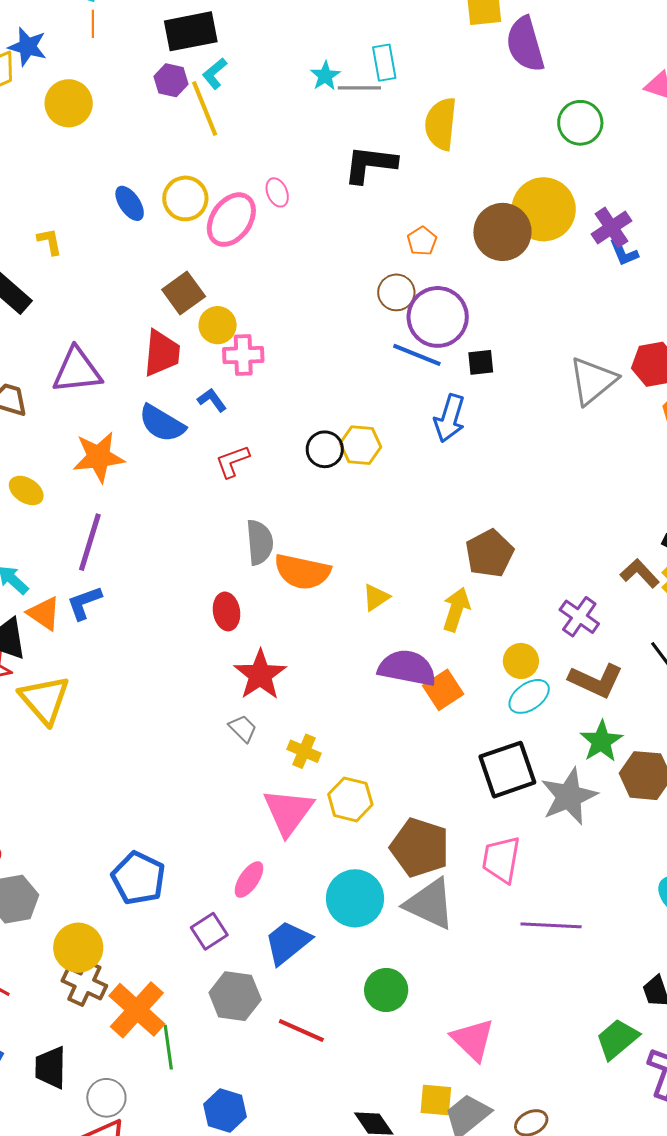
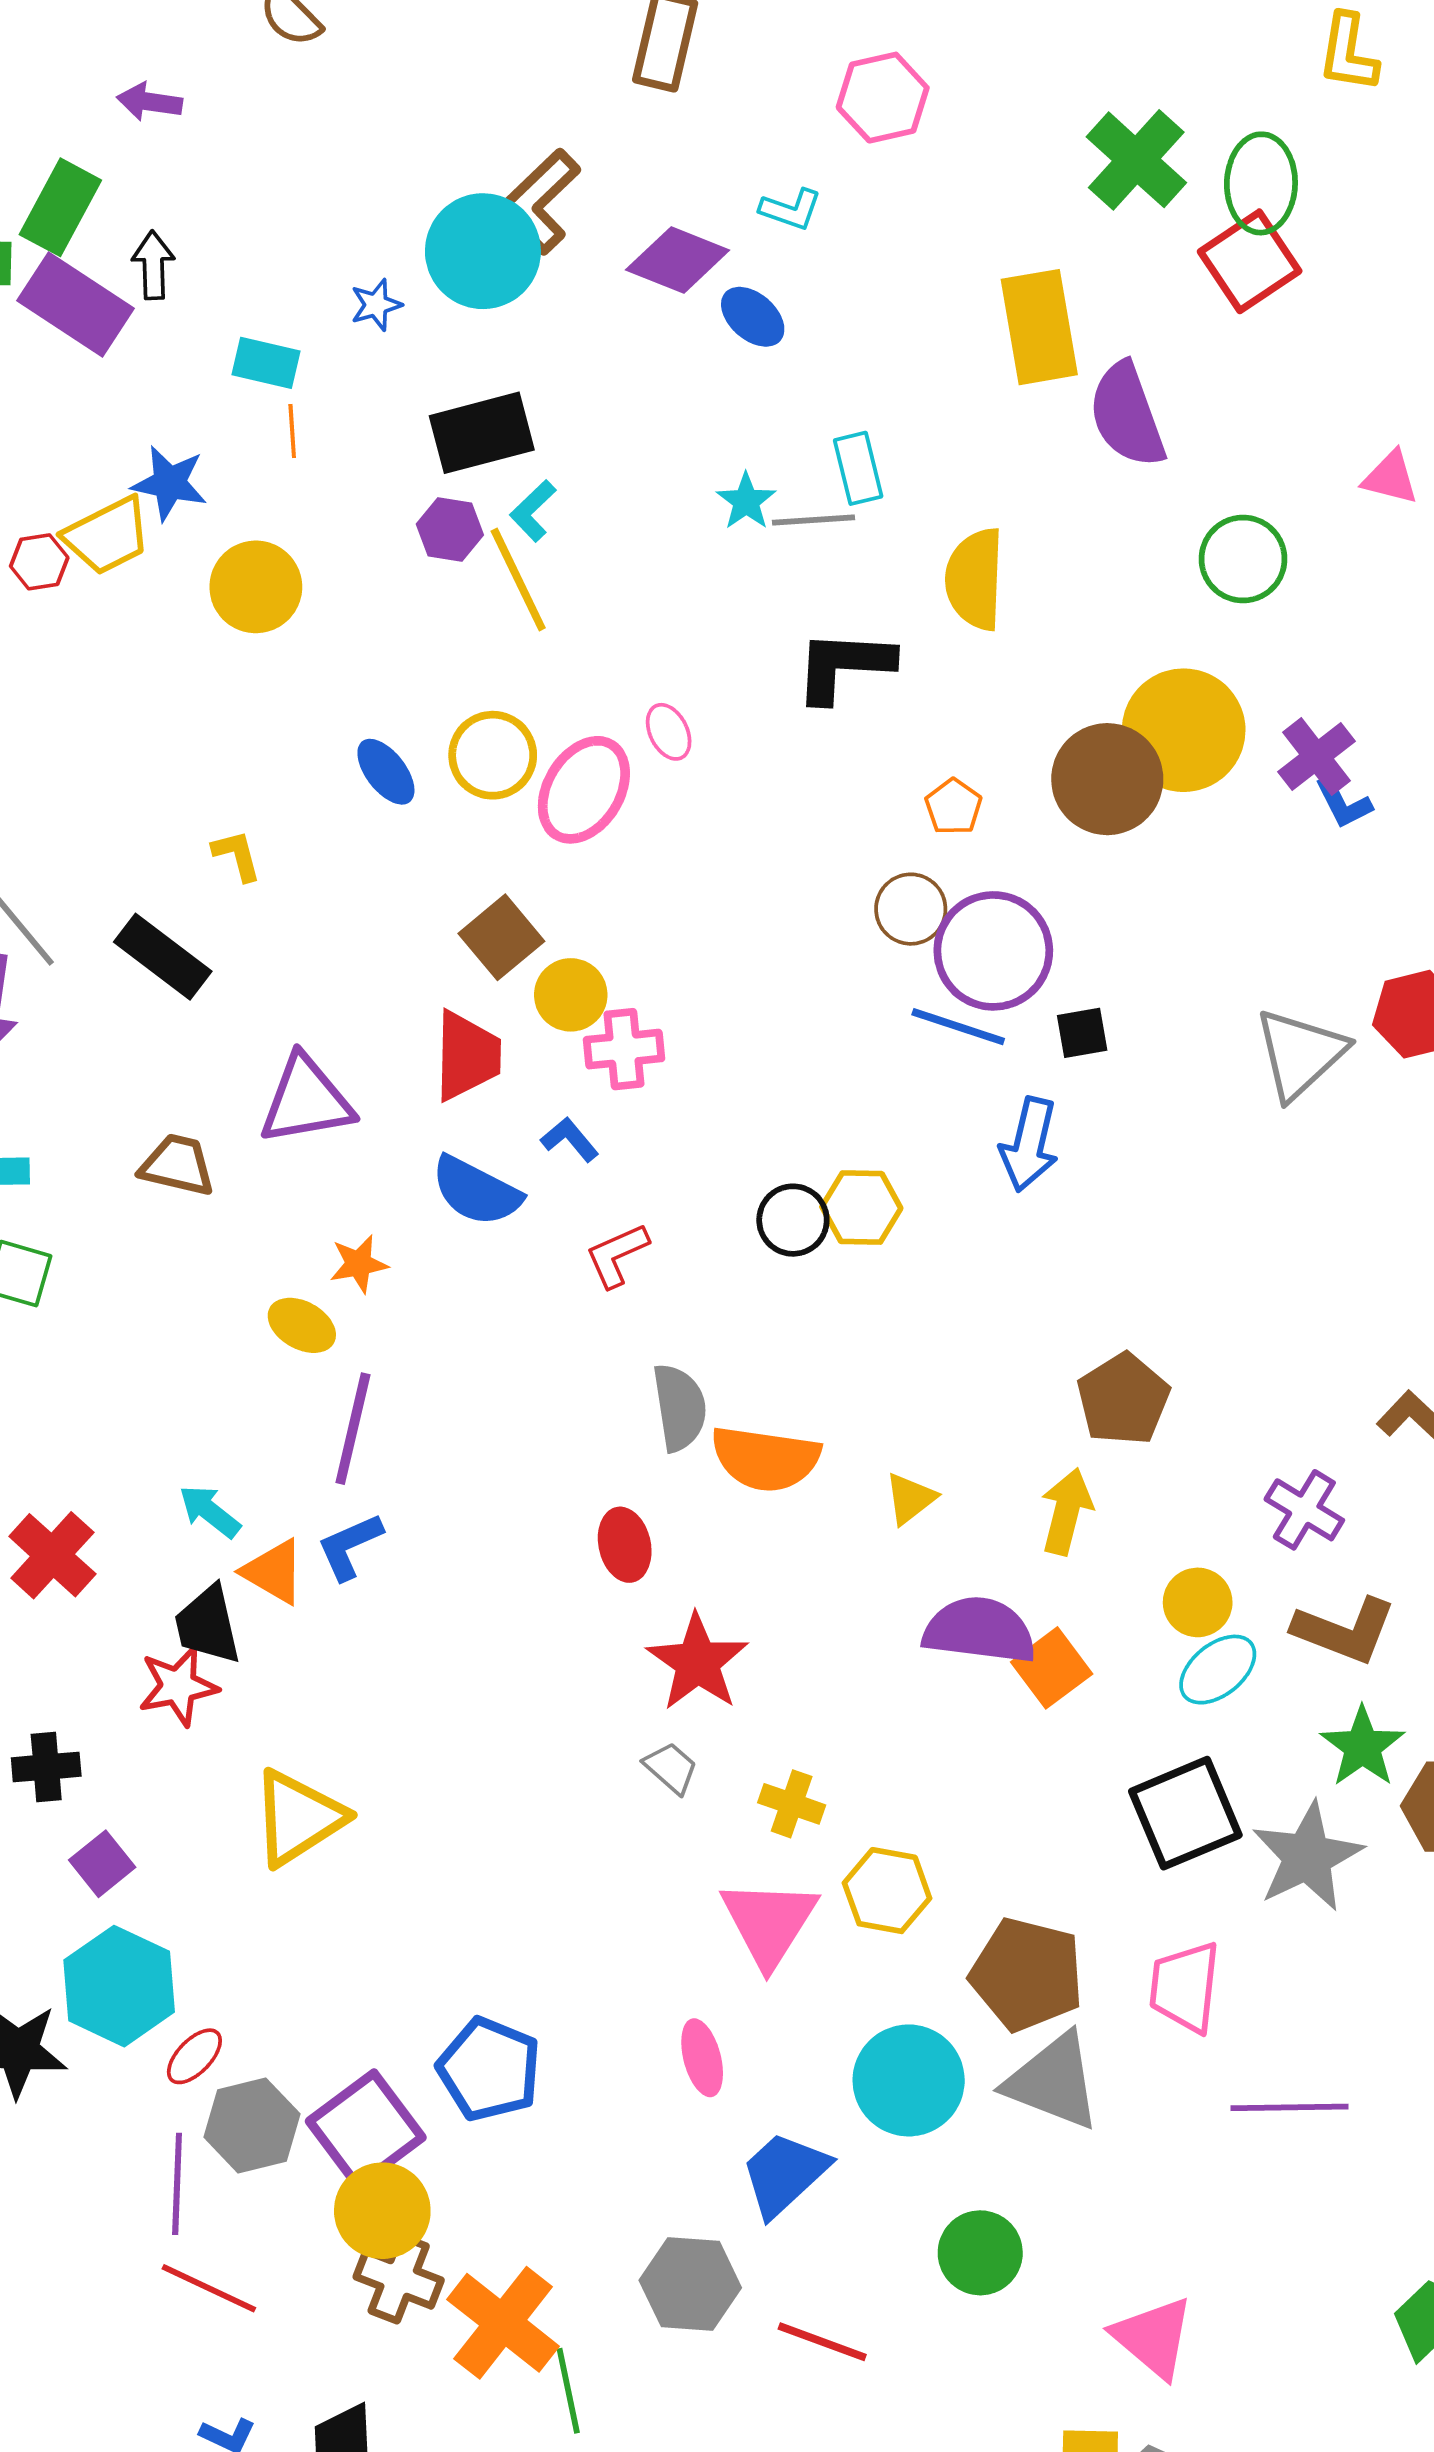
orange star: (99, 457) -> (359, 1264), size x0.6
yellow ellipse: (26, 490) -> (302, 1325), moved
yellow triangle: (45, 700) -> (298, 1818), moved, turned 42
pink ellipse: (249, 880) -> (702, 2058), turned -45
purple square: (209, 931) -> (366, 2129), moved, size x1.6

